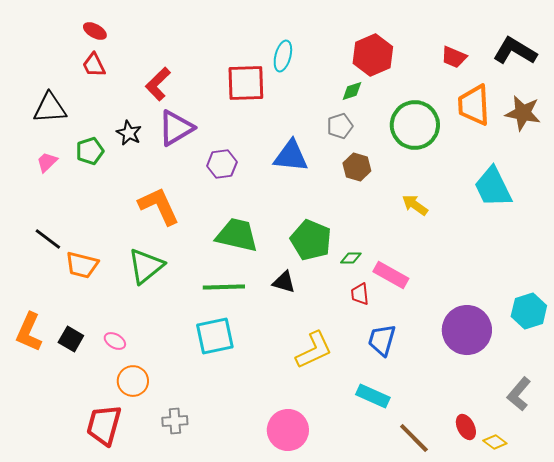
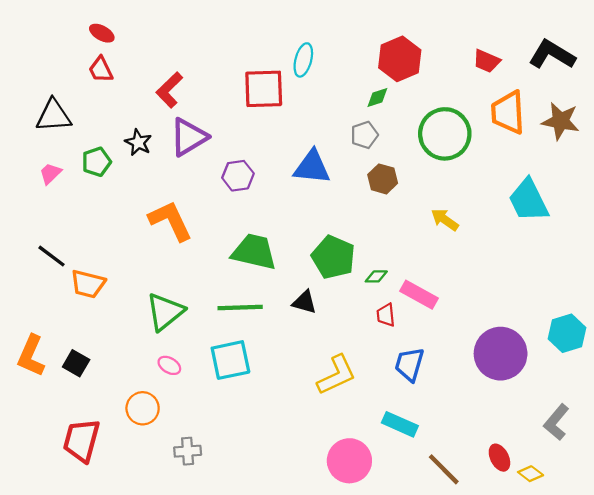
green triangle: (146, 266) -> (165, 312), moved
pink ellipse: (115, 341) -> (169, 365), moved
red trapezoid: (104, 425) -> (81, 440), moved
pink circle: (288, 430) -> (349, 461), moved

